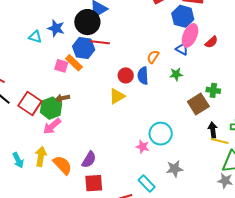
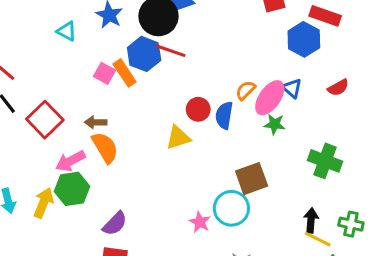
pink ellipse: (190, 35) -> (270, 98), moved
cyan triangle: (35, 37) -> (67, 31), moved
green cross: (213, 90) -> (325, 161), size x1.5
brown square: (198, 104) -> (252, 179), moved
green hexagon: (51, 108) -> (72, 189), moved
orange semicircle: (62, 165) -> (105, 147), moved

